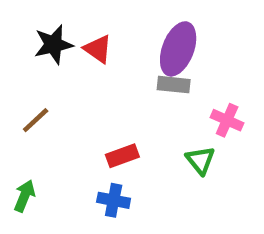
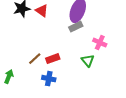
gray rectangle: (174, 85) -> (76, 27), turned -32
brown line: (36, 120) -> (35, 59), moved

